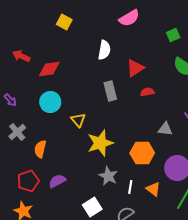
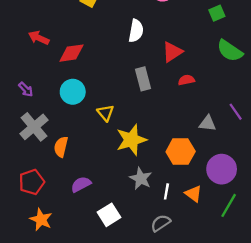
gray cross: (17, 132) -> (34, 127), size x1.4
red pentagon: (28, 181) -> (32, 182), moved
white square: (92, 207) -> (109, 215), moved

